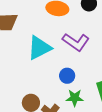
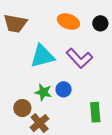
green star: (75, 98) -> (43, 92), moved

